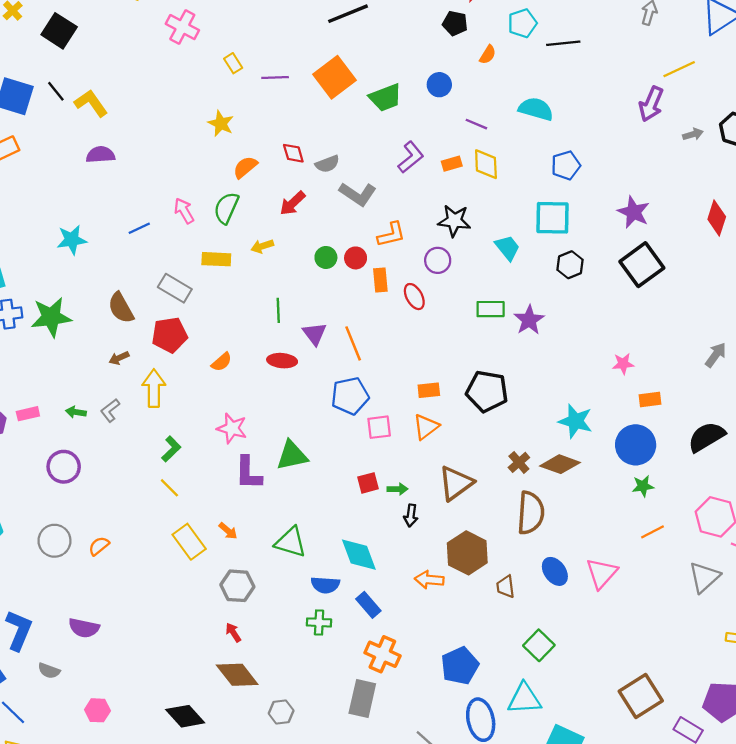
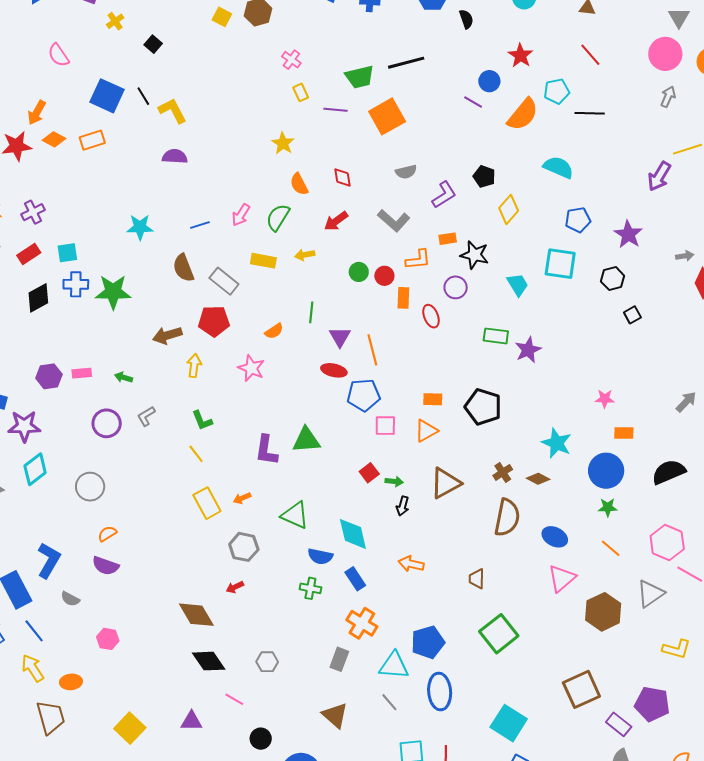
black pentagon: (455, 23) -> (484, 176), moved
pink cross: (182, 27) -> (291, 60), moved, size x0.7
black square: (59, 31) -> (153, 44), size x0.6
orange semicircle: (488, 55) -> (523, 114), size x2.0
blue circle: (439, 85) -> (489, 81), moved
green trapezoid: (385, 98) -> (360, 77), moved
purple line: (476, 124) -> (473, 102), moved
gray arrow: (693, 134) -> (685, 256), moved
gray semicircle: (327, 164) -> (406, 172), moved
orange rectangle: (452, 164) -> (448, 239), moved
yellow diamond: (486, 164) -> (509, 209), turned 36
orange semicircle: (245, 167) -> (299, 184), turned -85
pink arrow: (184, 211) -> (241, 215), turned -125
purple star: (634, 212) -> (628, 234), moved
black hexagon: (570, 265) -> (613, 279), moved
black square: (642, 265) -> (632, 315), size x0.5
brown semicircle: (121, 308) -> (183, 268), moved
brown arrow: (119, 358) -> (167, 335), size x1.6
red ellipse: (282, 361) -> (334, 370), moved
orange semicircle: (222, 362) -> (274, 331), moved
yellow arrow: (154, 388) -> (194, 366), size x0.7
gray L-shape: (110, 410) -> (146, 416), moved
pink star: (232, 428) -> (251, 368), moved
green L-shape: (171, 449) -> (202, 420), turned 105
brown diamond: (560, 464) -> (538, 479), size x0.7
red square: (368, 483) -> (369, 473), turned -30
orange arrow: (228, 531) -> (242, 498), turned 108
orange line: (652, 532) -> (611, 548), turned 60
orange semicircle: (99, 546) -> (107, 534), moved
brown hexagon: (467, 553) -> (603, 612), moved
blue ellipse: (555, 571) -> (555, 537), moved, turned -35
red arrow: (233, 633) -> (235, 587), turned -90
green square: (539, 645) -> (499, 634), size x1.4
brown diamond: (237, 675) -> (196, 615), moved
gray rectangle: (362, 698) -> (339, 659), size x0.7
cyan triangle: (524, 699) -> (394, 665), moved
black diamond: (185, 716) -> (209, 661), moved

